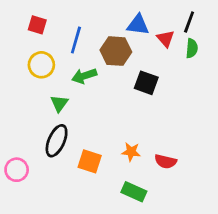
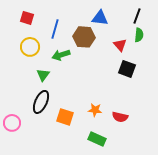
red triangle: (166, 39) -> (120, 45), moved
black square: (146, 83) -> (127, 69), moved

